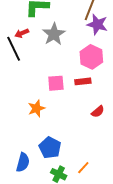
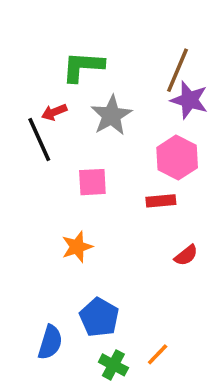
pink square: (56, 83) -> (92, 182), moved

